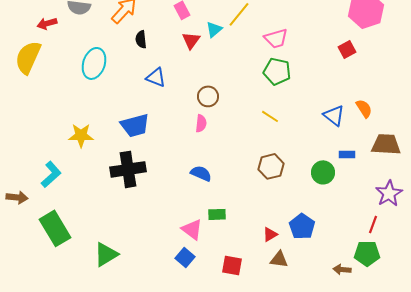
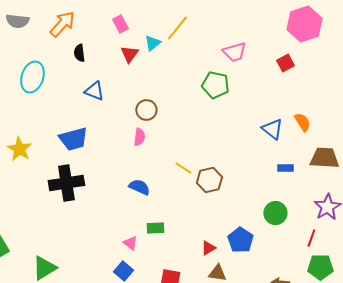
pink trapezoid: (276, 38) -> (234, 52), moved
yellow line: (270, 116) -> (183, 168), moved
yellow star: (81, 135) -> (19, 149), turned 30
green circle: (323, 172) -> (275, 213), moved
pink triangle: (192, 229) -> (130, 243), size x0.7
green pentagon: (367, 253) -> (320, 267), moved

